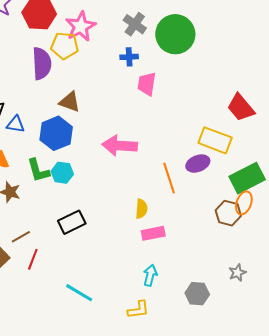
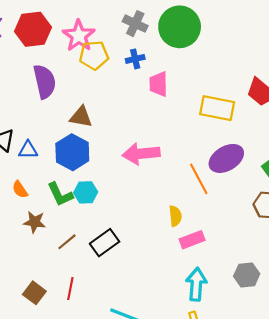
yellow pentagon: (65, 46) -> (94, 55), moved
yellow rectangle: (215, 140) -> (217, 108), moved
purple ellipse: (198, 164) -> (226, 158), size x1.4
brown line: (21, 237) -> (67, 242), moved
cyan arrow: (150, 275) -> (196, 284), size x1.4
gray hexagon: (197, 294) -> (247, 275), moved

